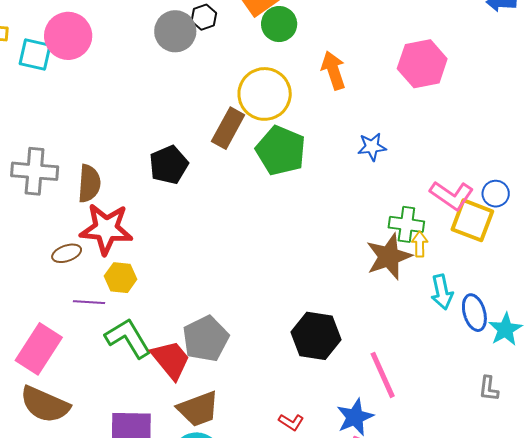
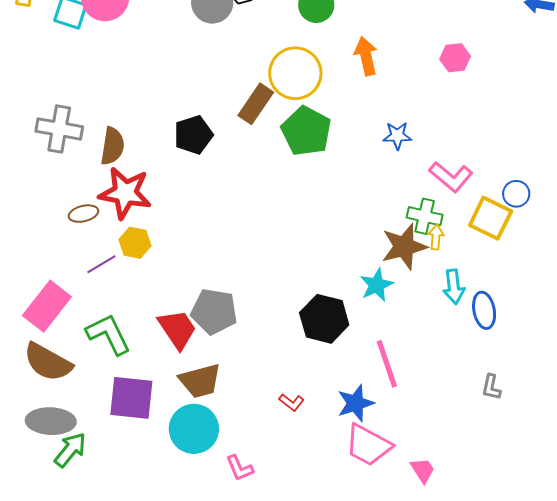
pink hexagon: (422, 64) -> (455, 58), size x0.6
pink L-shape: (452, 195) -> (451, 177), moved
purple line: (89, 302) -> (101, 264), turned -40
cyan star: (505, 329) -> (377, 285), moved
green L-shape: (128, 338) -> (108, 334), moved
gray pentagon: (206, 339) -> (214, 312), turned 30

